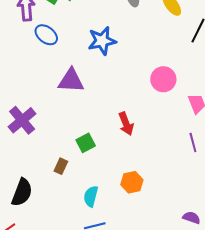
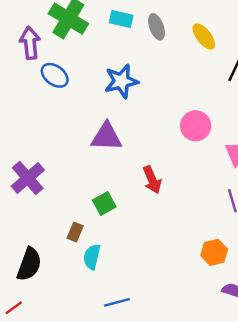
purple triangle: (71, 81) -> (107, 137), moved
orange hexagon: (132, 182) -> (214, 252), moved
cyan semicircle: (91, 196) -> (92, 257), moved

